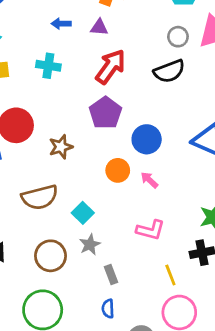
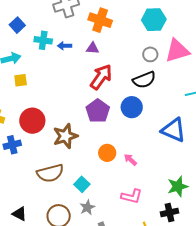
cyan cross: (48, 66) -> (43, 40), moved
blue circle: (147, 139) -> (132, 107), moved
brown star: (61, 147) -> (65, 136), size x1.4

